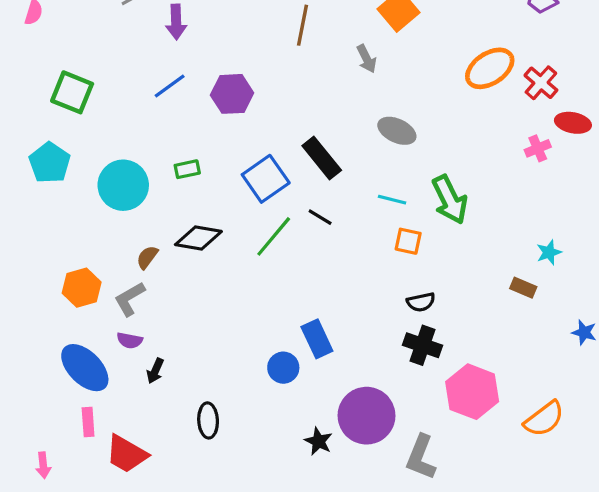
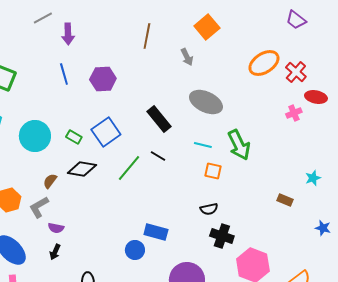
blue line: (170, 86) -> (64, 74), turned -70
gray ellipse: (397, 131) -> (206, 102), size x1.4
green rectangle: (187, 169) -> (74, 137), moved, turned 42
blue square: (266, 179) -> (106, 132), moved
cyan star: (549, 252) -> (313, 178), moved
black semicircle: (421, 302) -> (209, 209), moved
blue rectangle: (317, 339) -> (156, 232), turned -50
purple semicircle: (130, 340) -> (56, 228), moved

